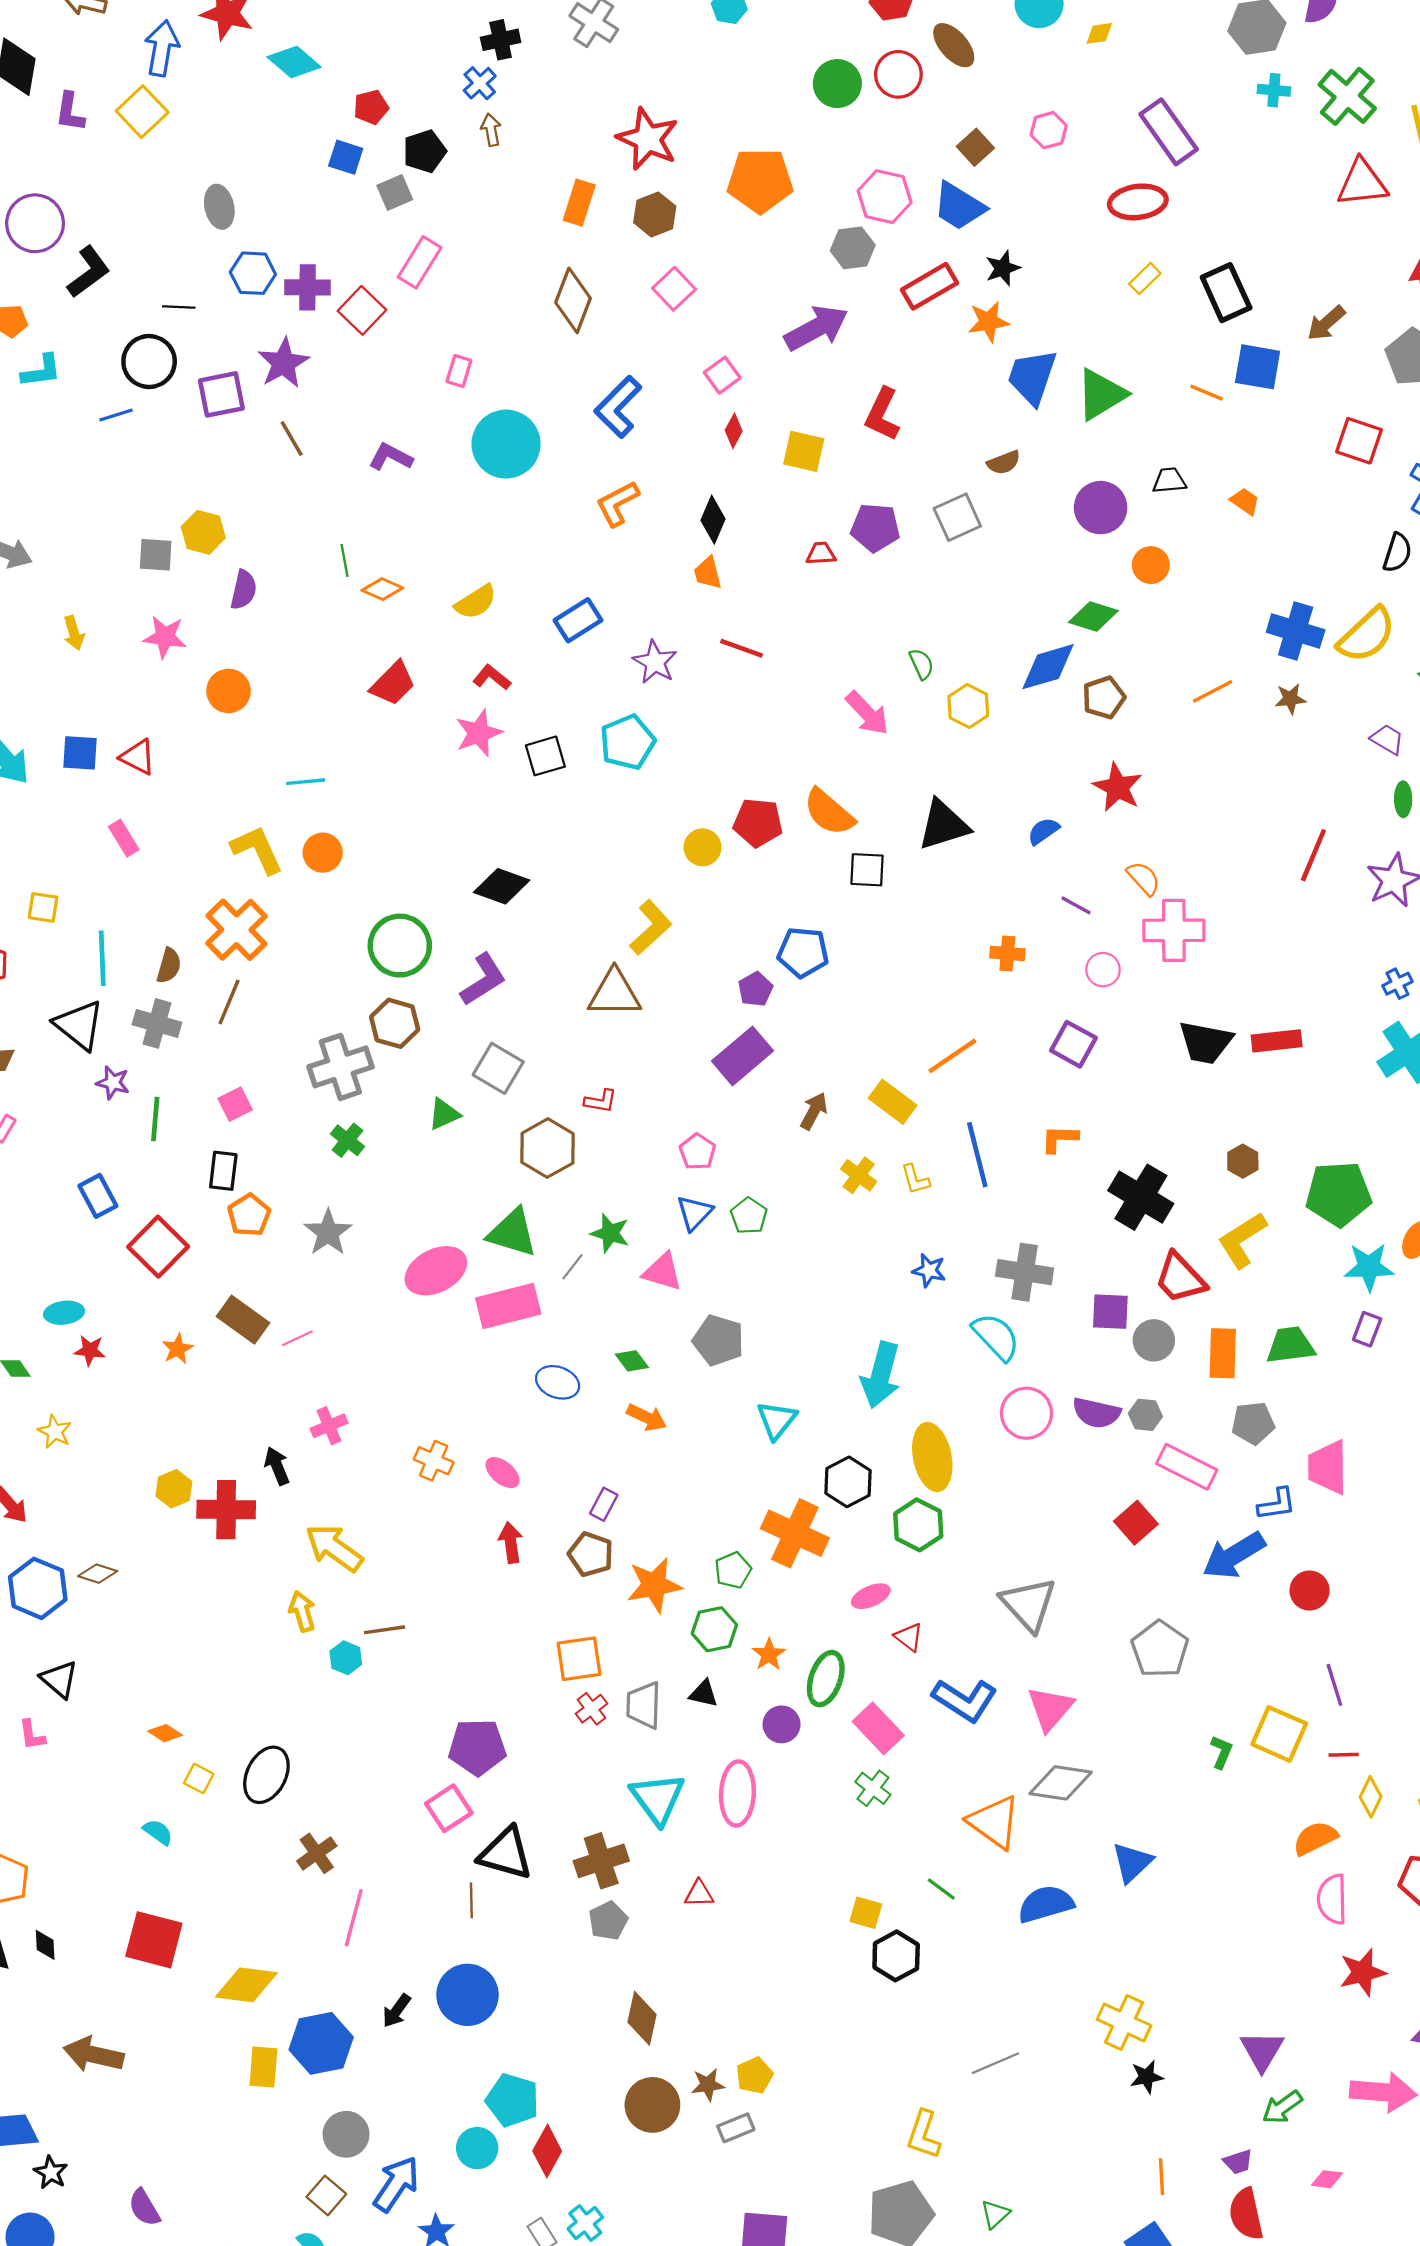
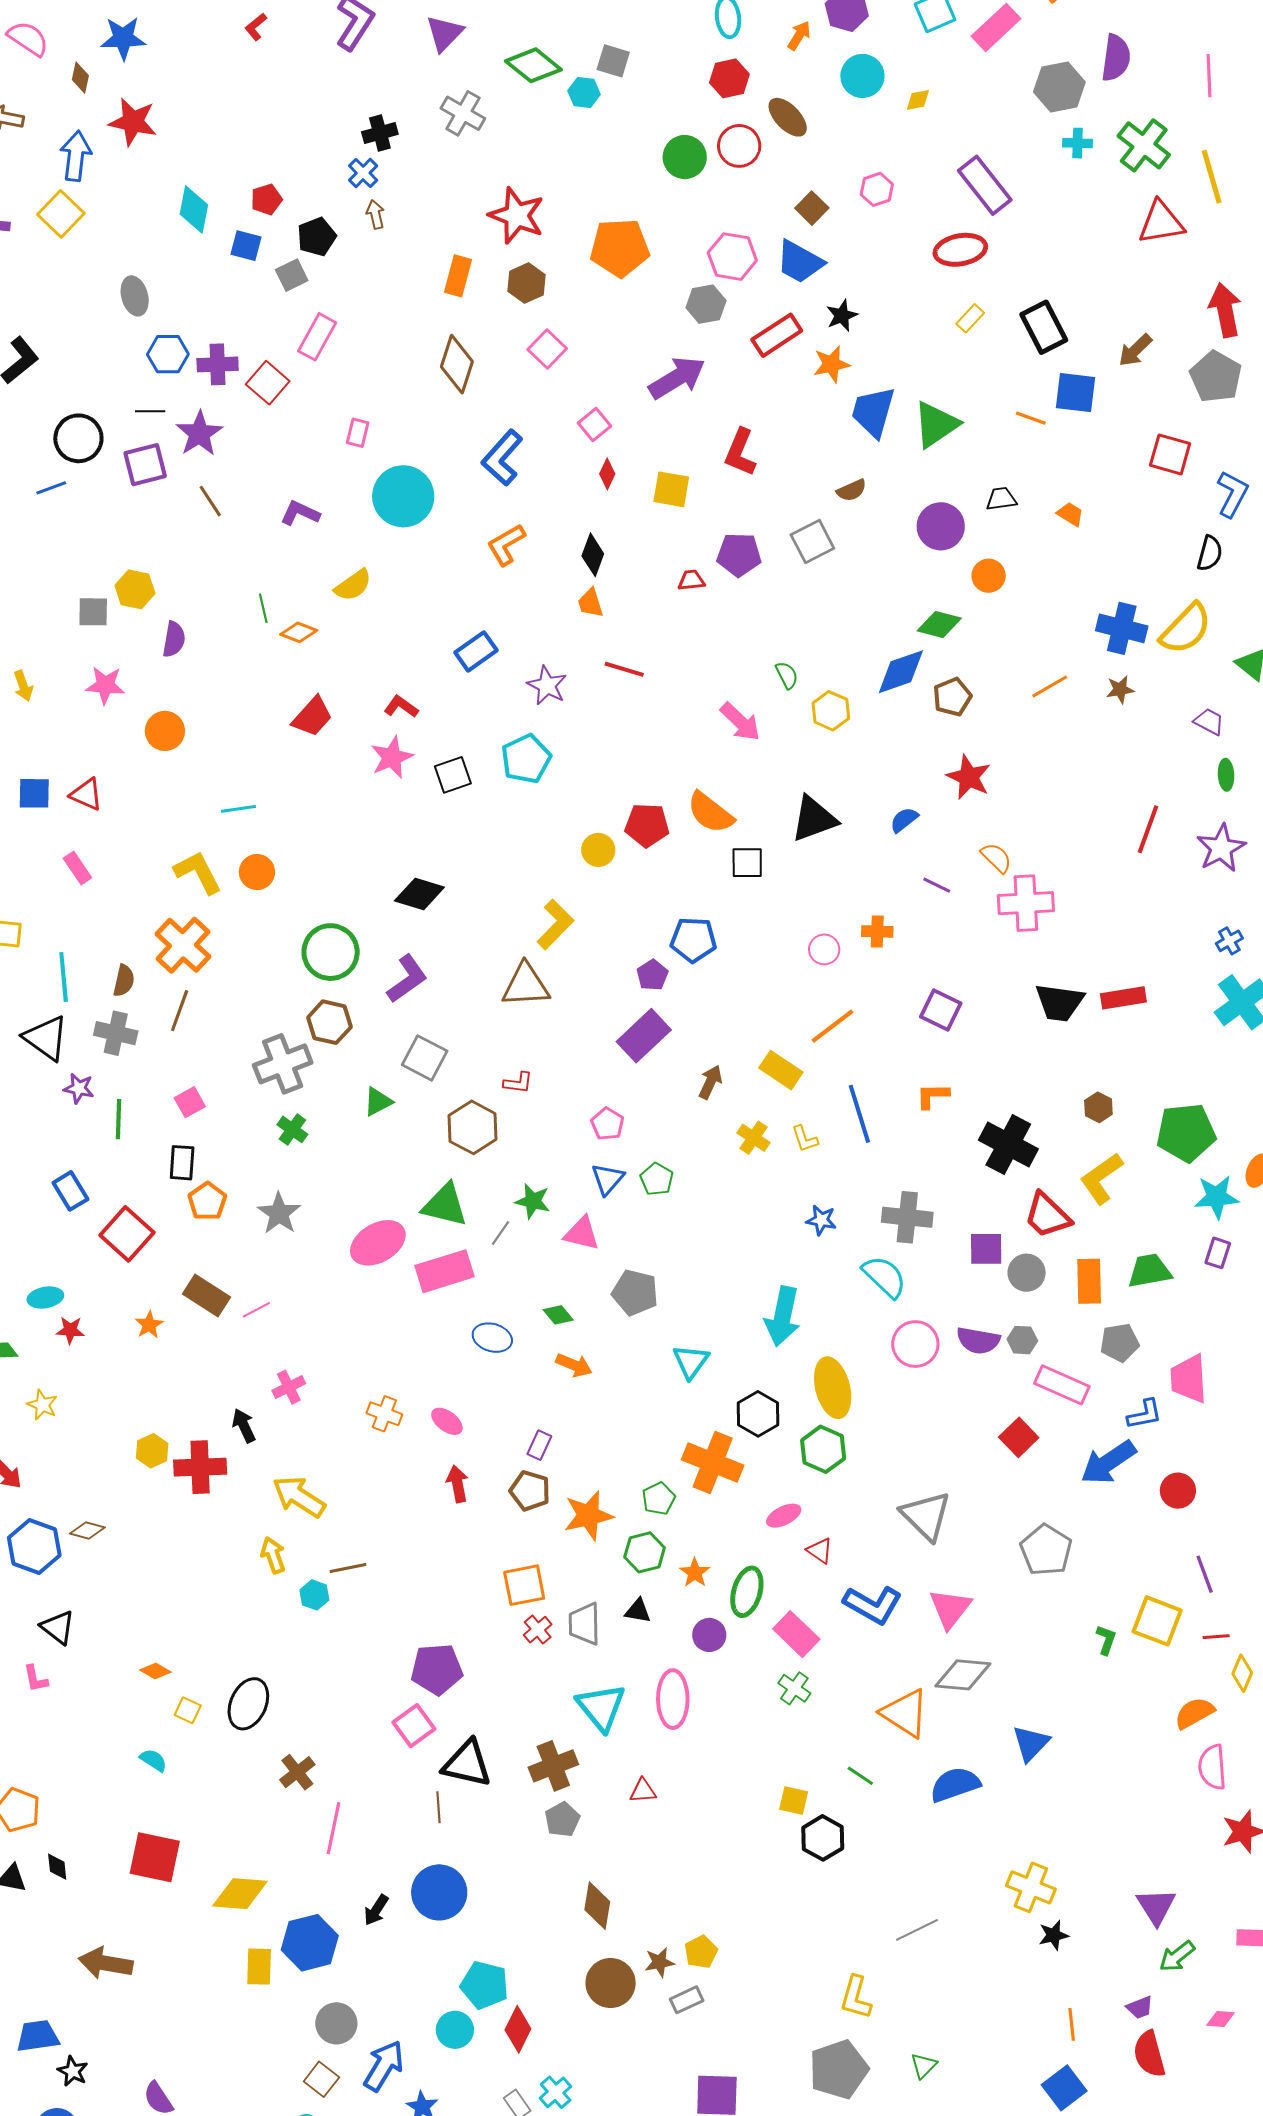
cyan diamond: (294, 62) -> (194, 210), moved, turned 63
black line: (179, 307) -> (150, 411), moved
yellow semicircle: (476, 602) -> (353, 585), moved
pink circle: (1103, 970) -> (824, 949), moved

